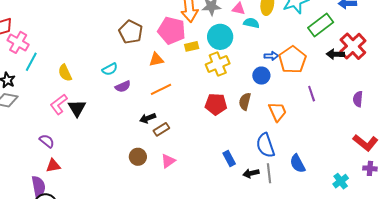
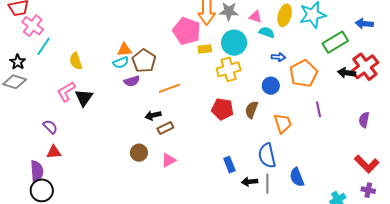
brown pentagon: (131, 32) -> (144, 61), moved
blue arrow: (271, 56) -> (278, 57), moved
orange triangle: (156, 60) -> (124, 50), moved

